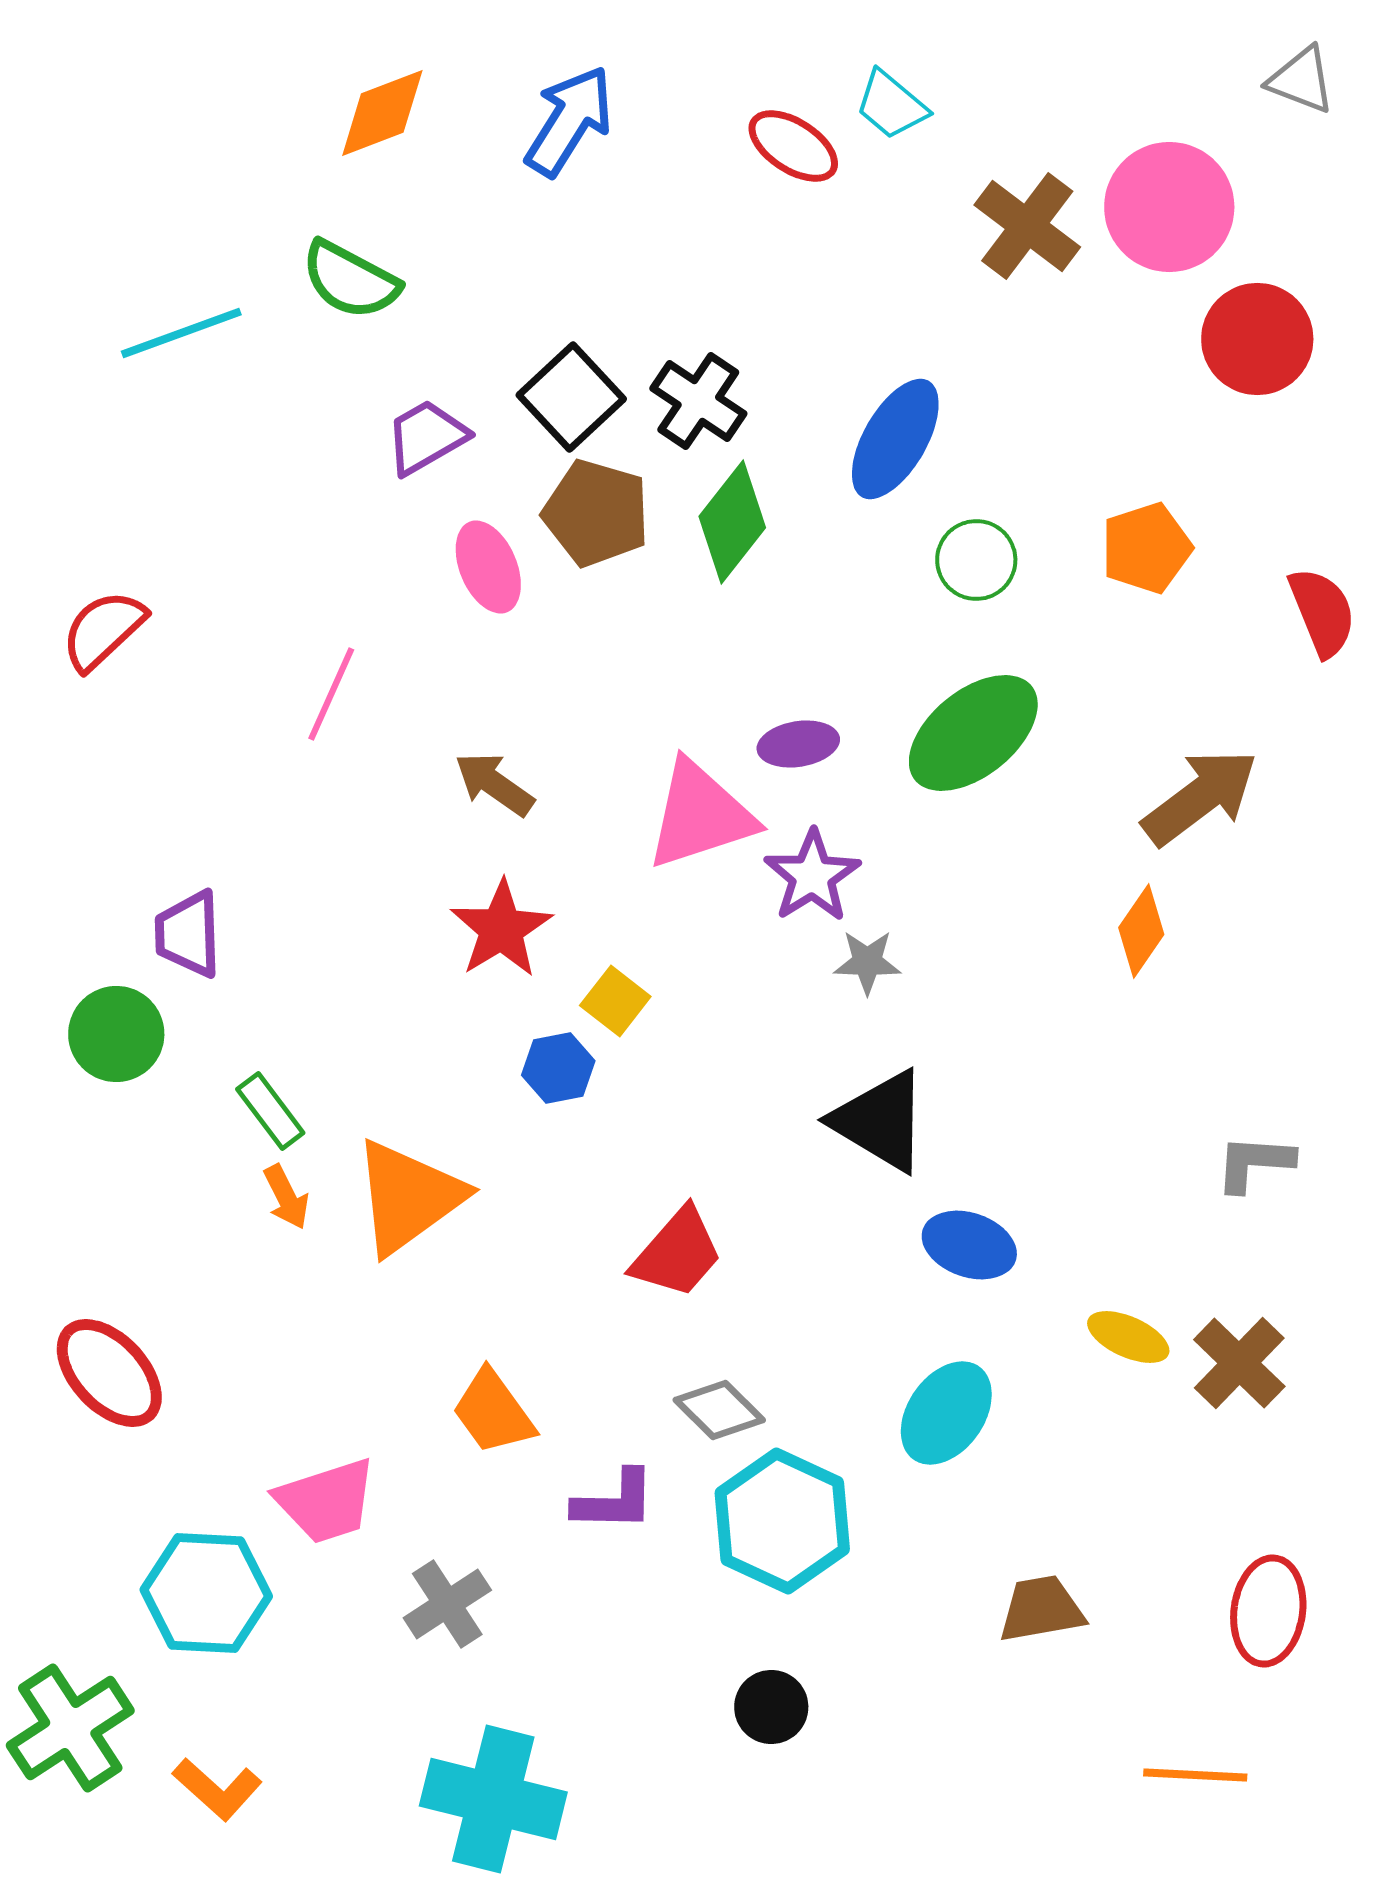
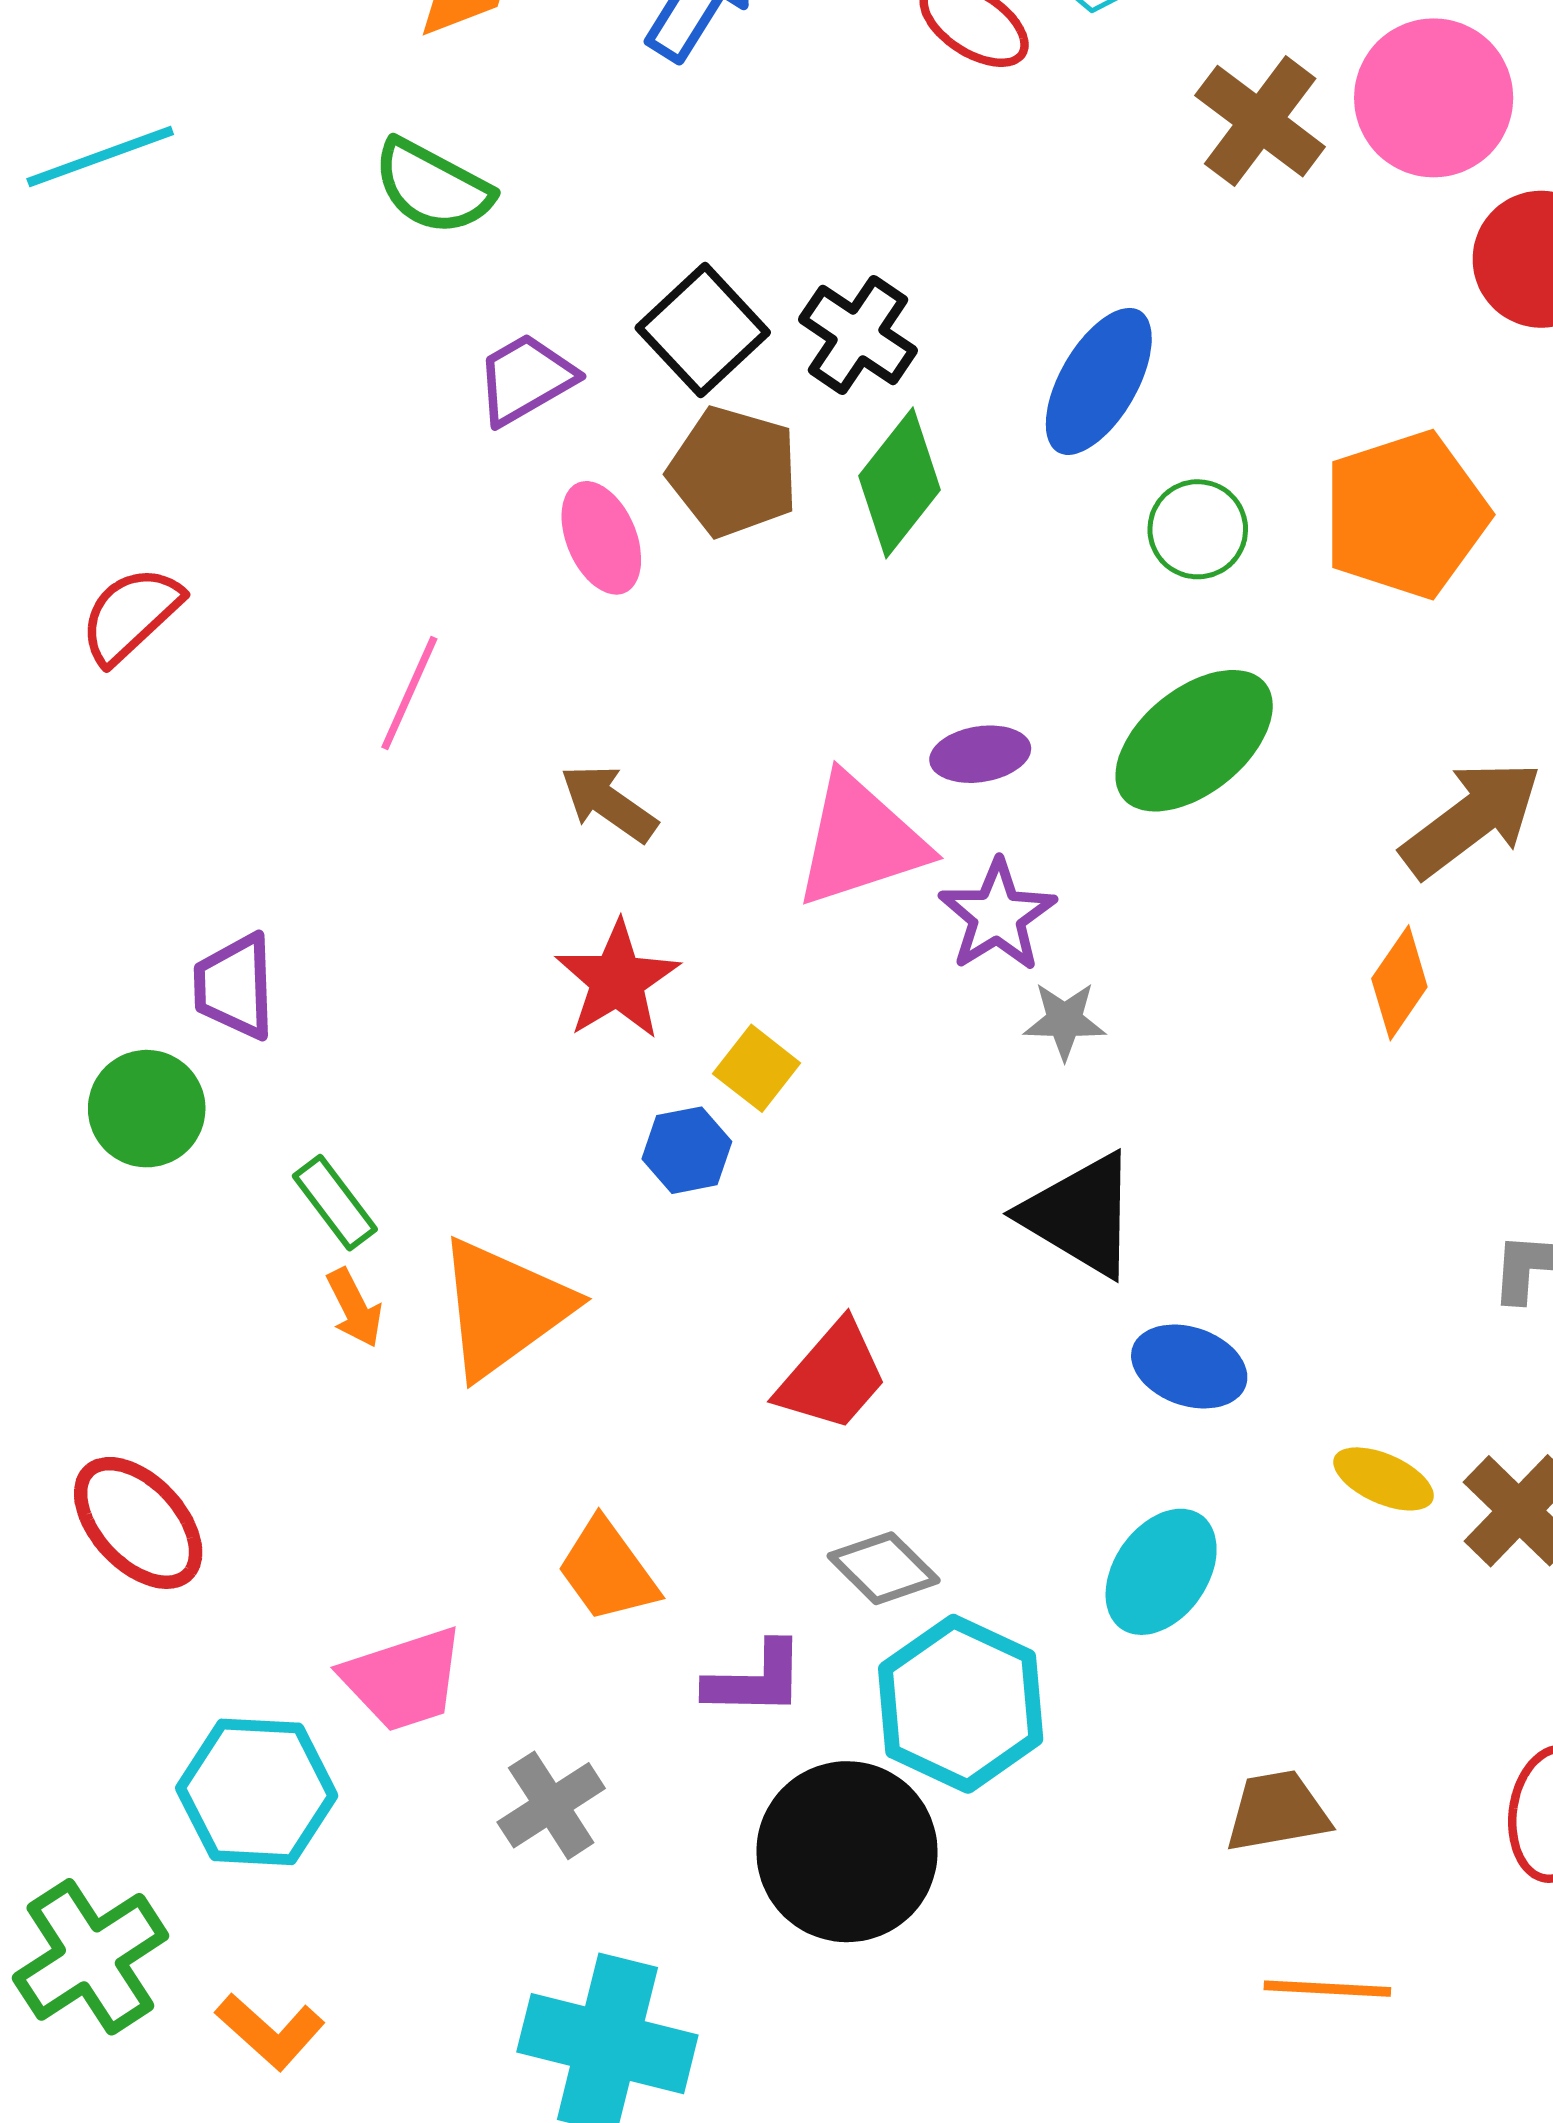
cyan line: (181, 333) -> (100, 157), moved
orange pentagon: (1146, 548) -> (1406, 515), size x1.5
black circle: (771, 1707) -> (847, 1852), moved, size x2.0
orange line: (1195, 1775) -> (1327, 1989), moved

